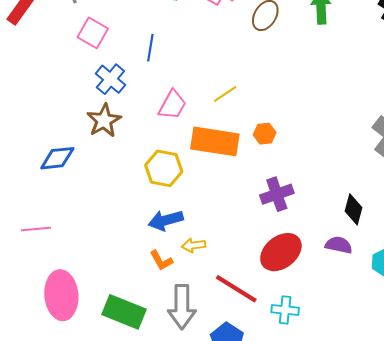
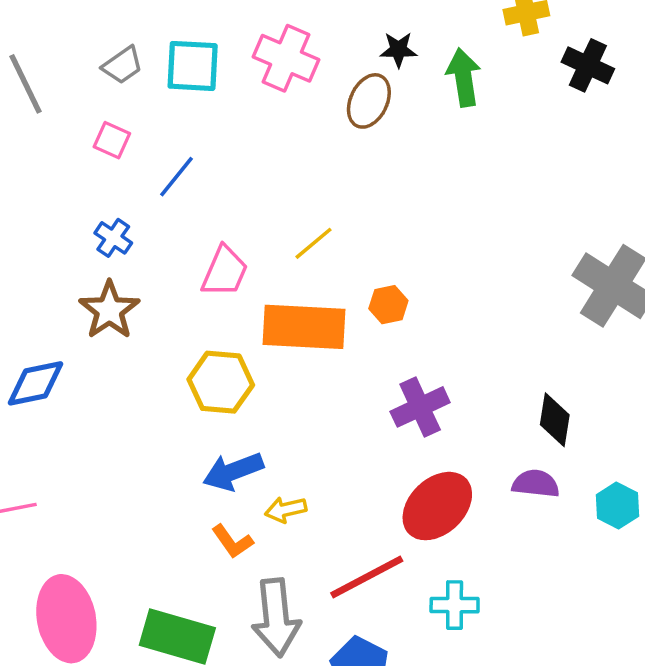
pink square: (93, 33) -> (112, 140), moved, size x0.7
blue line: (150, 48) -> (176, 177), turned 36
blue cross: (110, 79) -> (113, 238), size x0.7
red line: (236, 289) -> (367, 577), turned -54

